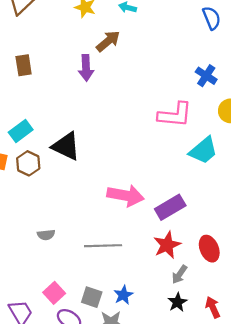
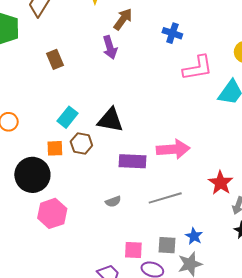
blue cross: (206, 76) -> (172, 33), moved
purple rectangle: (170, 207) -> (133, 161), moved, turned 48
pink square: (54, 293) -> (133, 250), turned -30

